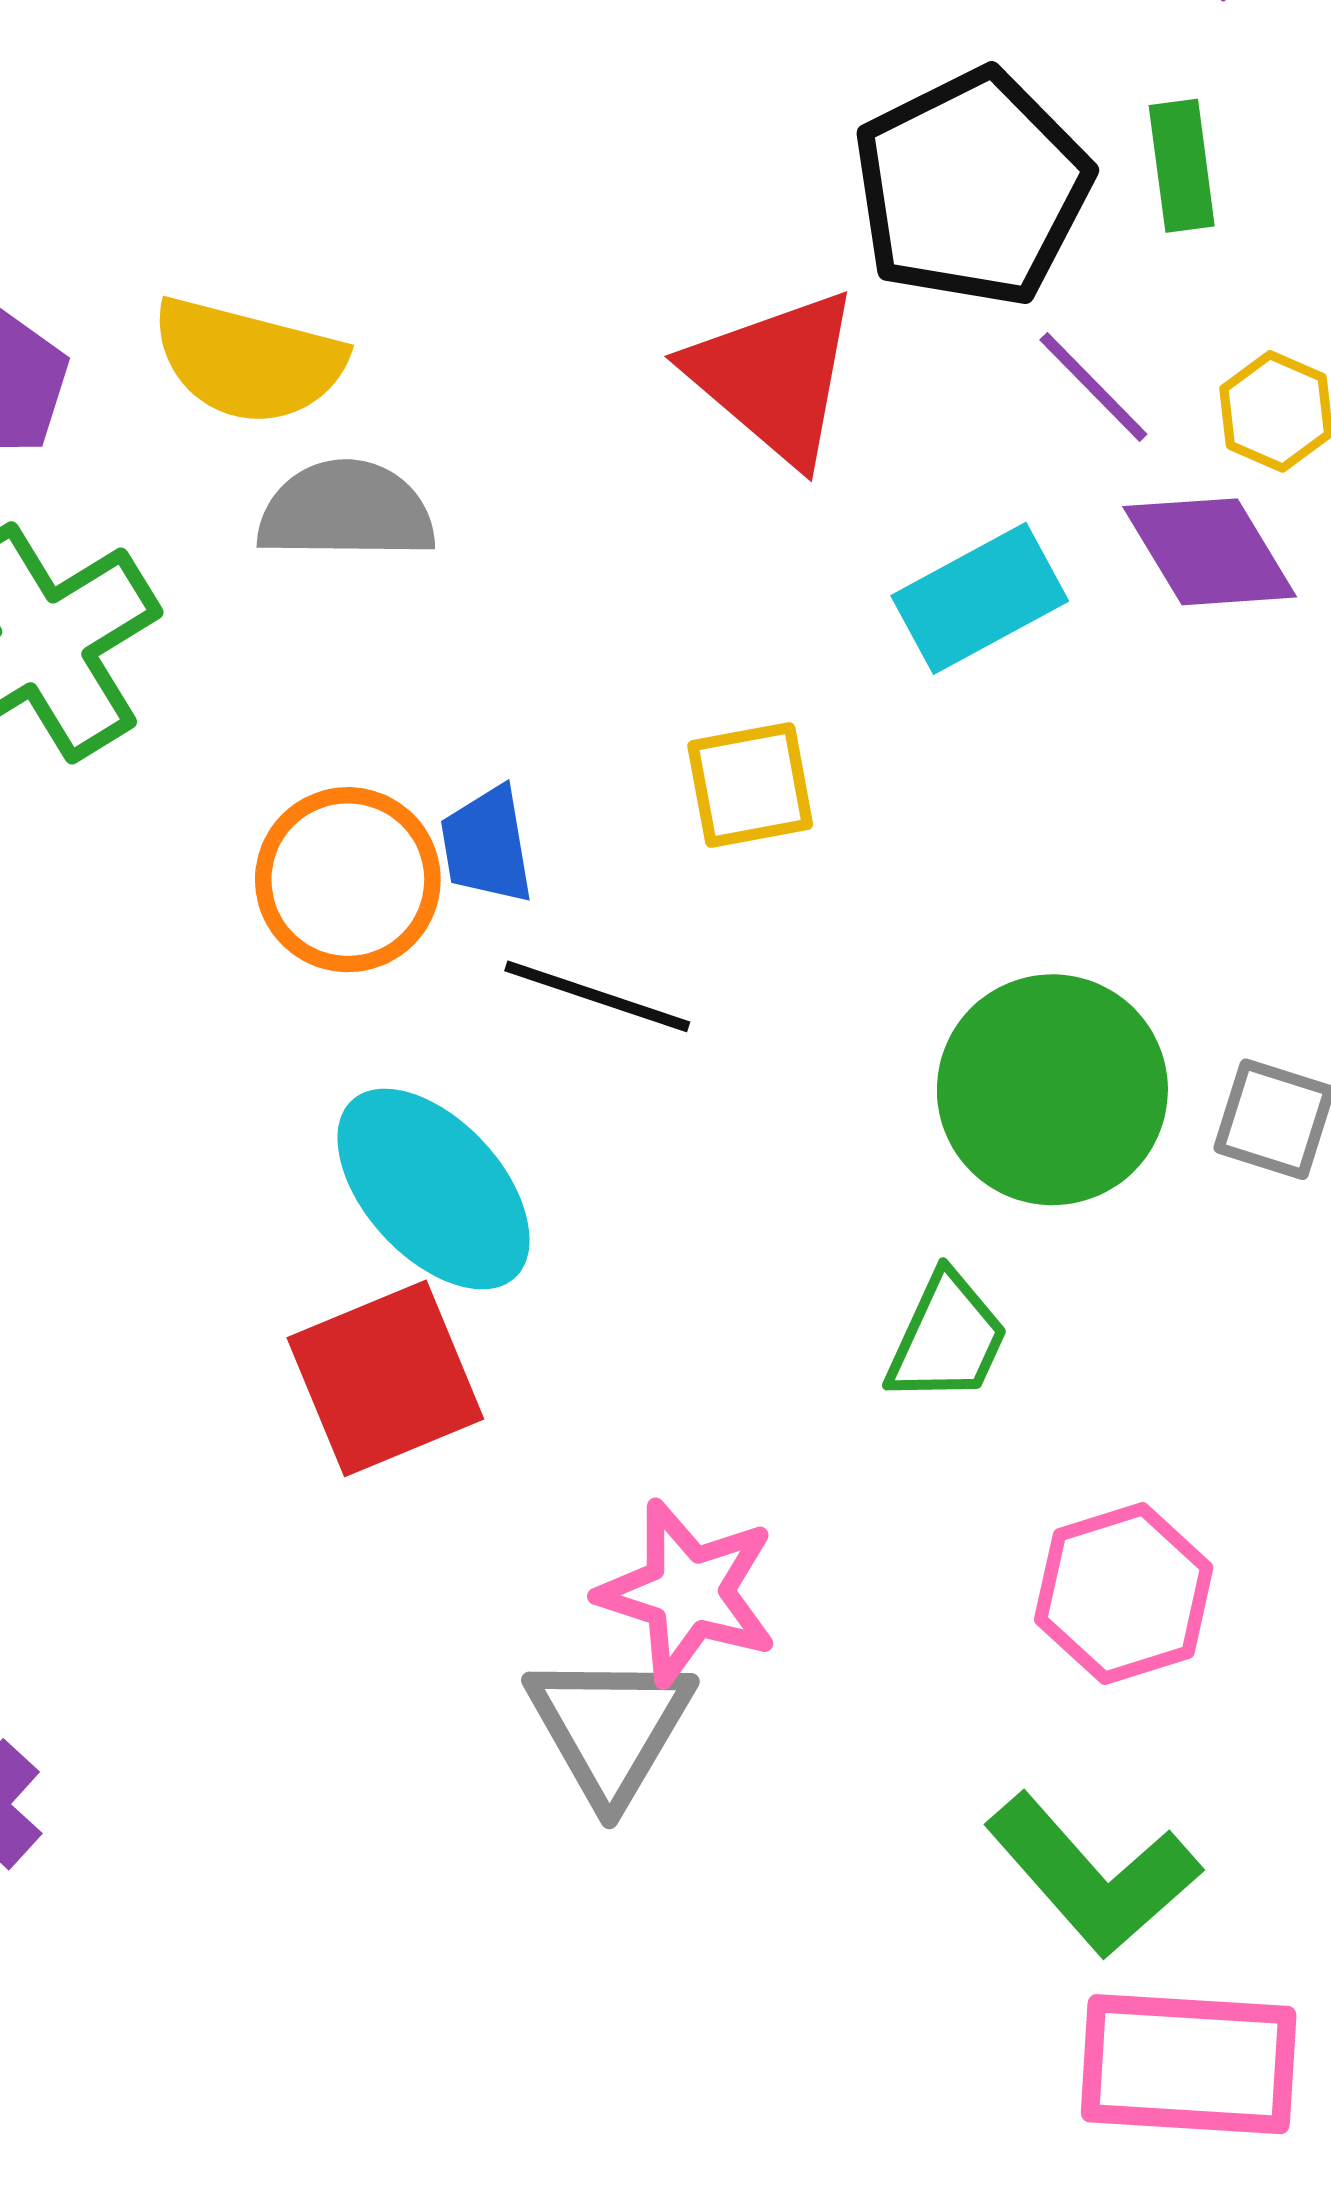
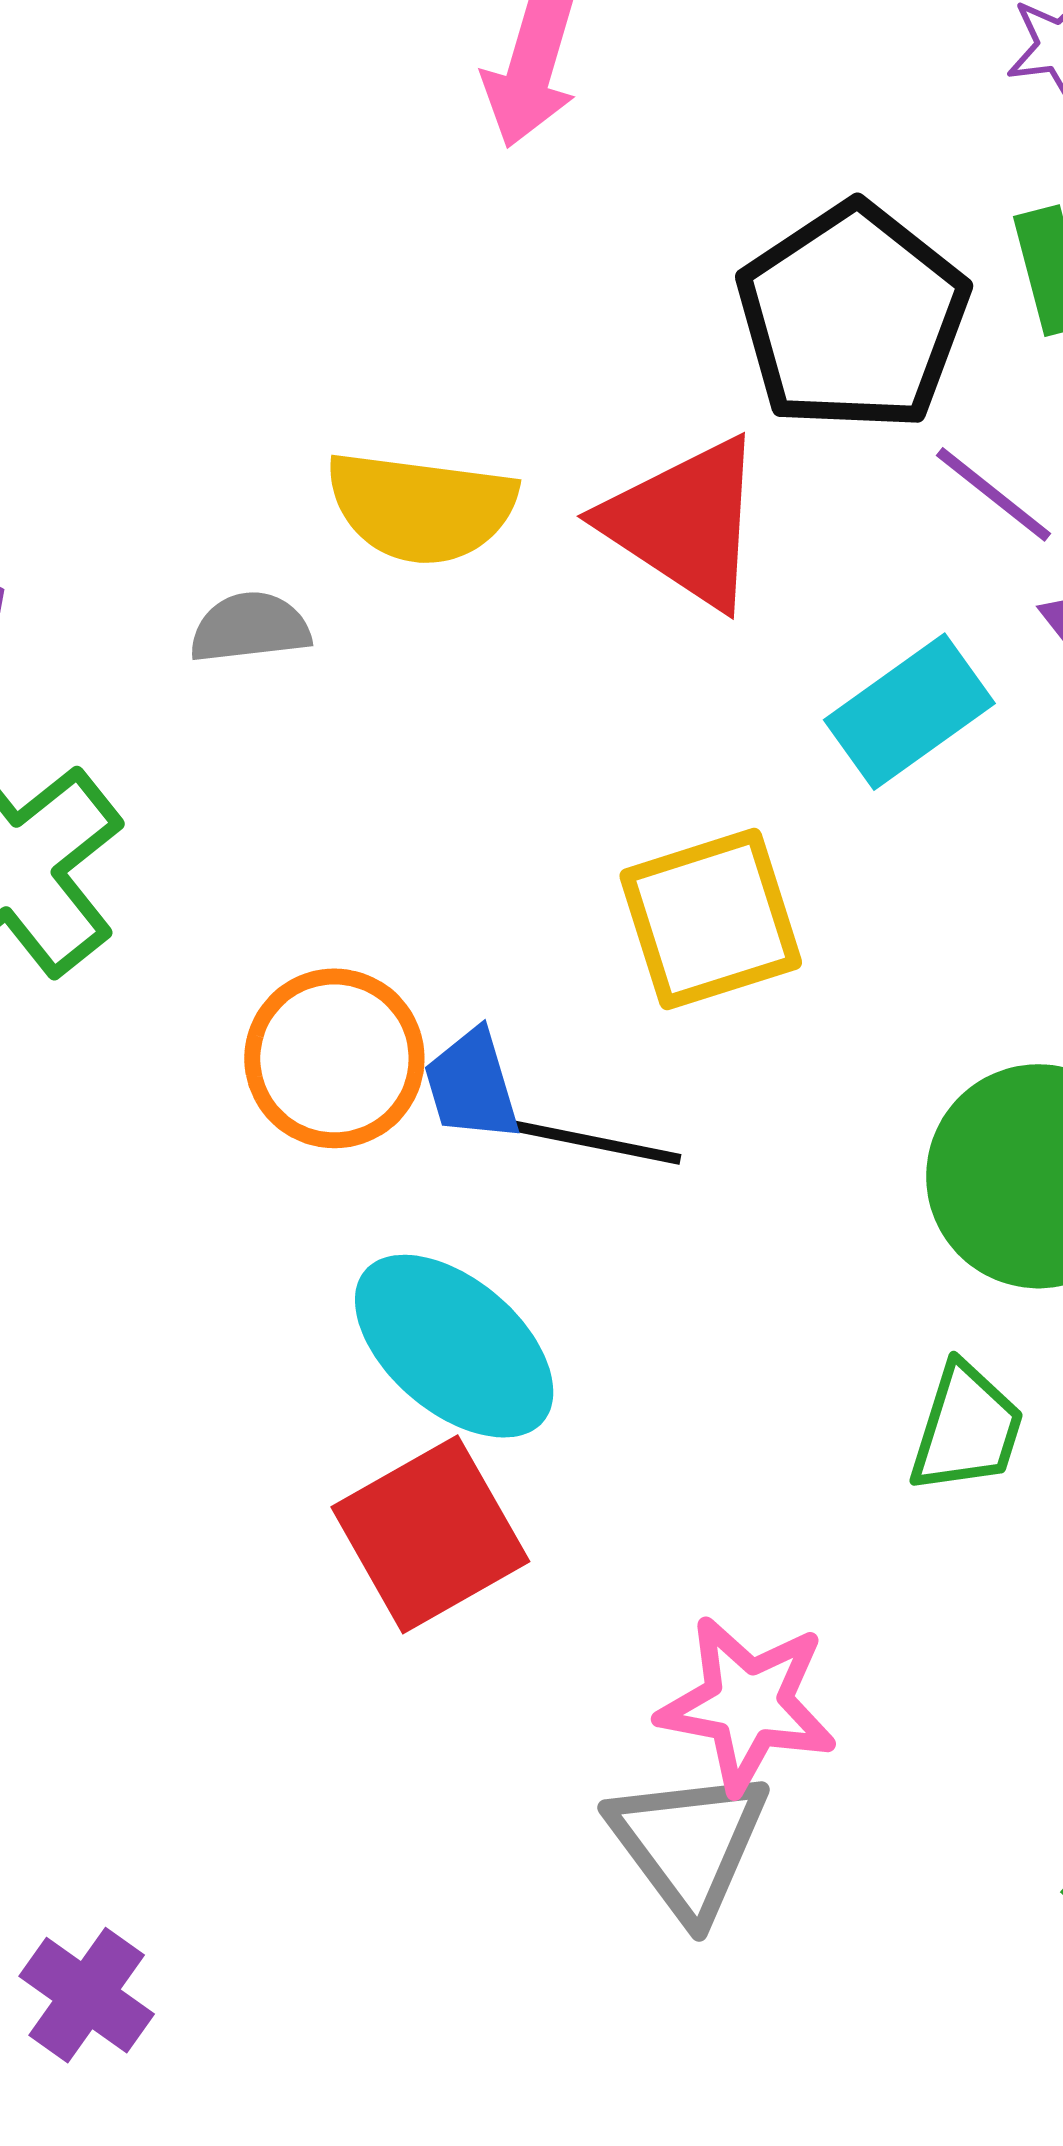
yellow semicircle: (248, 361) -> (421, 507), moved
gray semicircle: (346, 511) -> (250, 628), moved, size x0.7
yellow square: (750, 785) -> (711, 919), size x1.4
blue trapezoid: (487, 845) -> (472, 1085), moved

